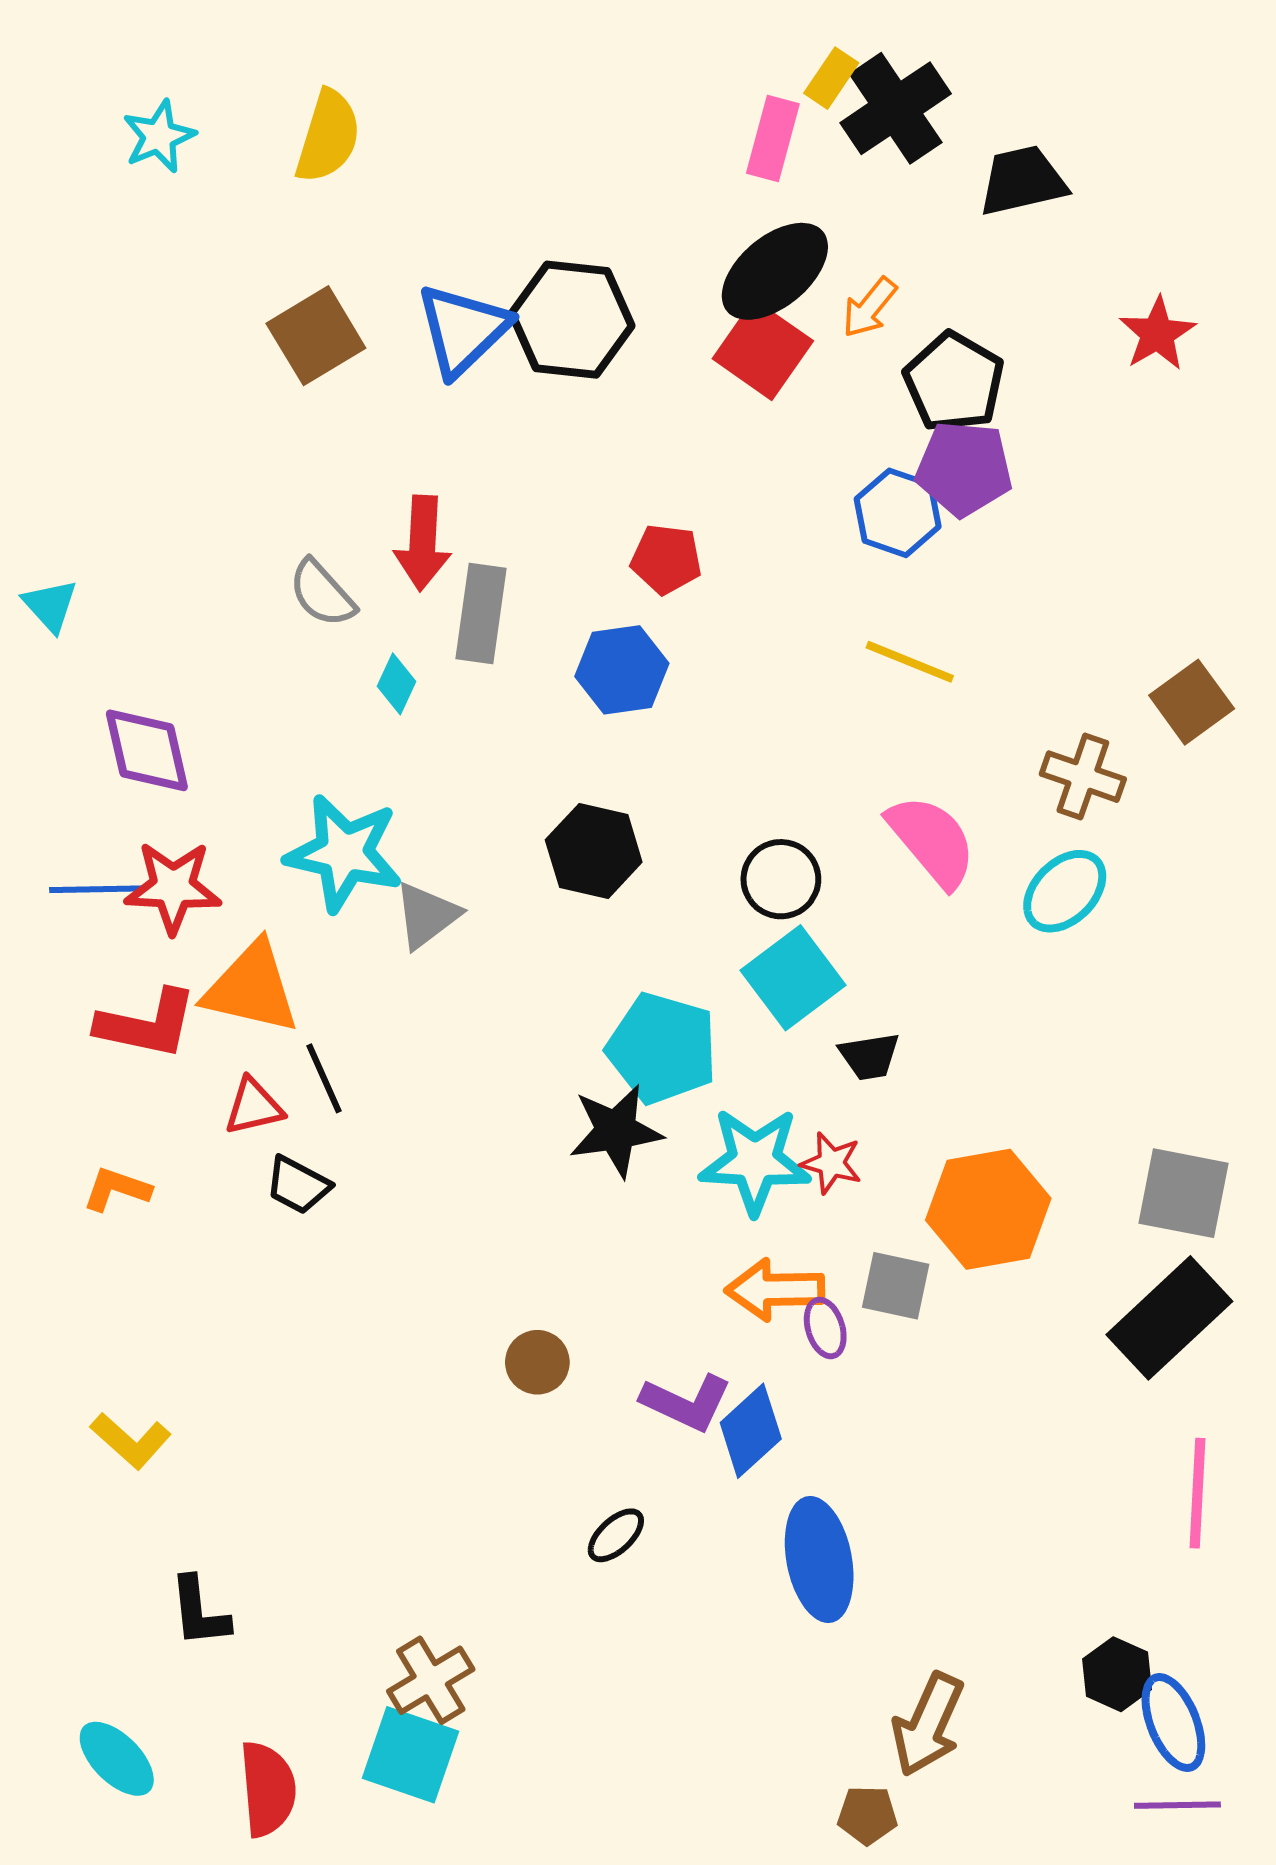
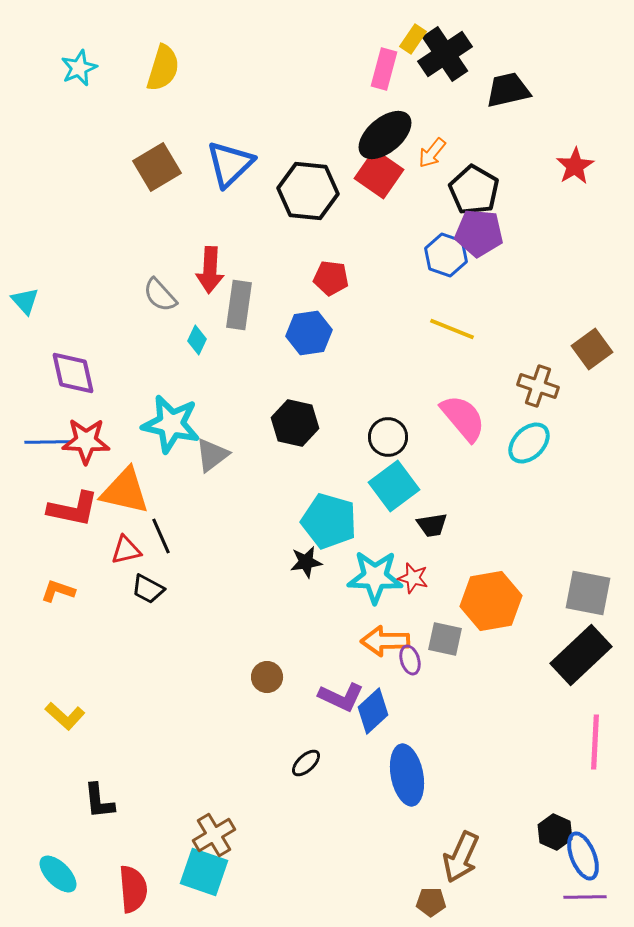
black hexagon: (572, 320) -> (308, 191), moved
black star: (616, 1131) -> (306, 562), size x0.7

